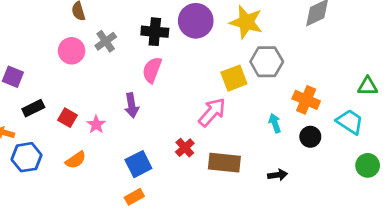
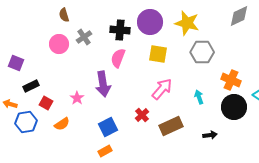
yellow square: (234, 78) -> (158, 54), moved, turned 30
purple arrow: (132, 105) -> (103, 84), size x1.4
red square: (67, 118) -> (46, 103), moved
cyan arrow: (275, 123) -> (199, 97), moved
black circle: (310, 137) -> (234, 107), size x1.6
brown rectangle: (224, 163) -> (171, 126), turned -30

